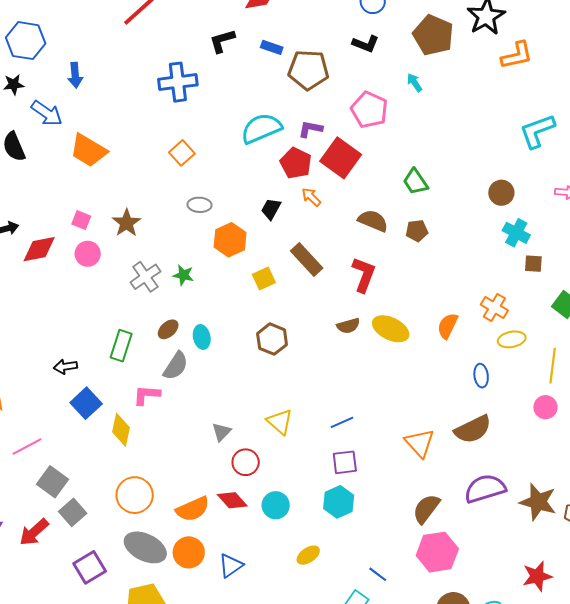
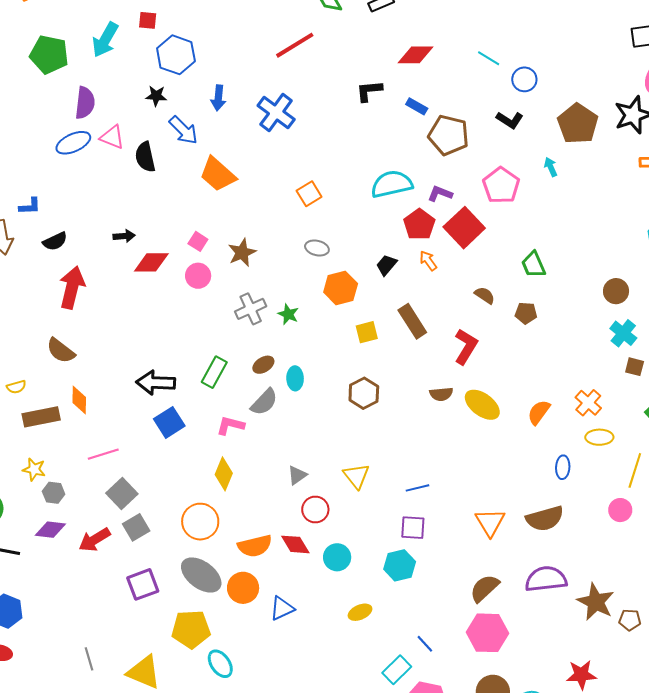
blue cross: (178, 82) -> (276, 112), moved, turned 33
brown semicircle: (373, 221) -> (485, 295), size x0.7
black arrow: (65, 367) -> (156, 383), size x1.6
yellow diamond: (121, 430) -> (224, 474), moved

